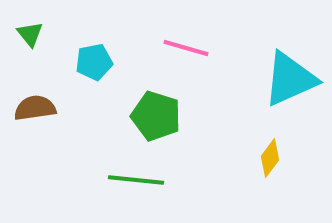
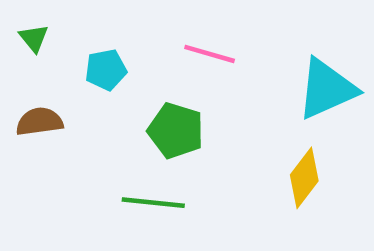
yellow diamond: (270, 158) -> (304, 178), size x1.4

